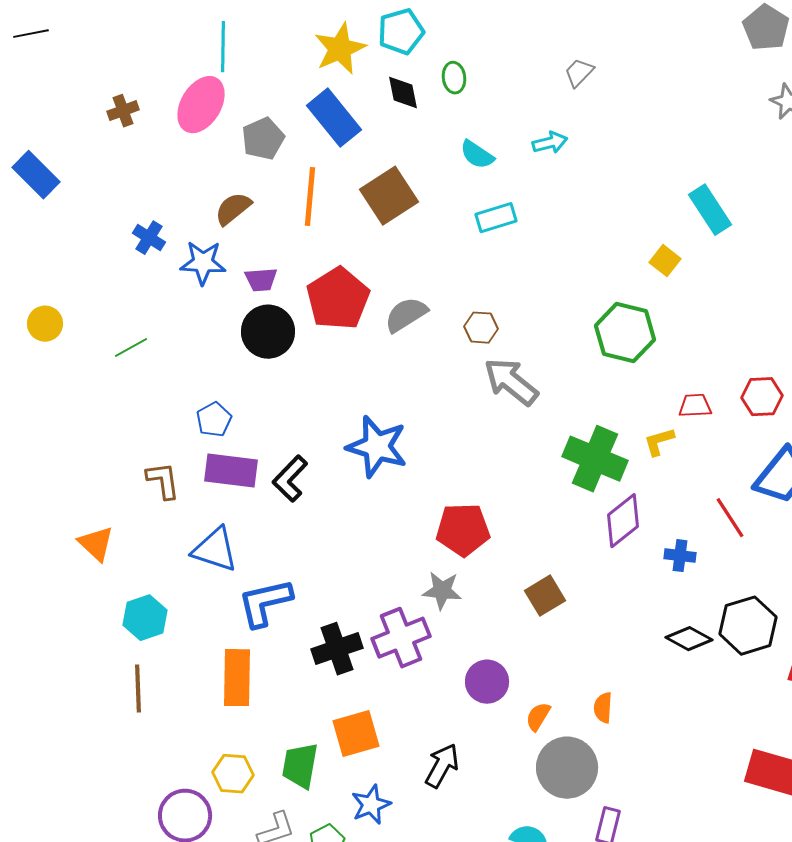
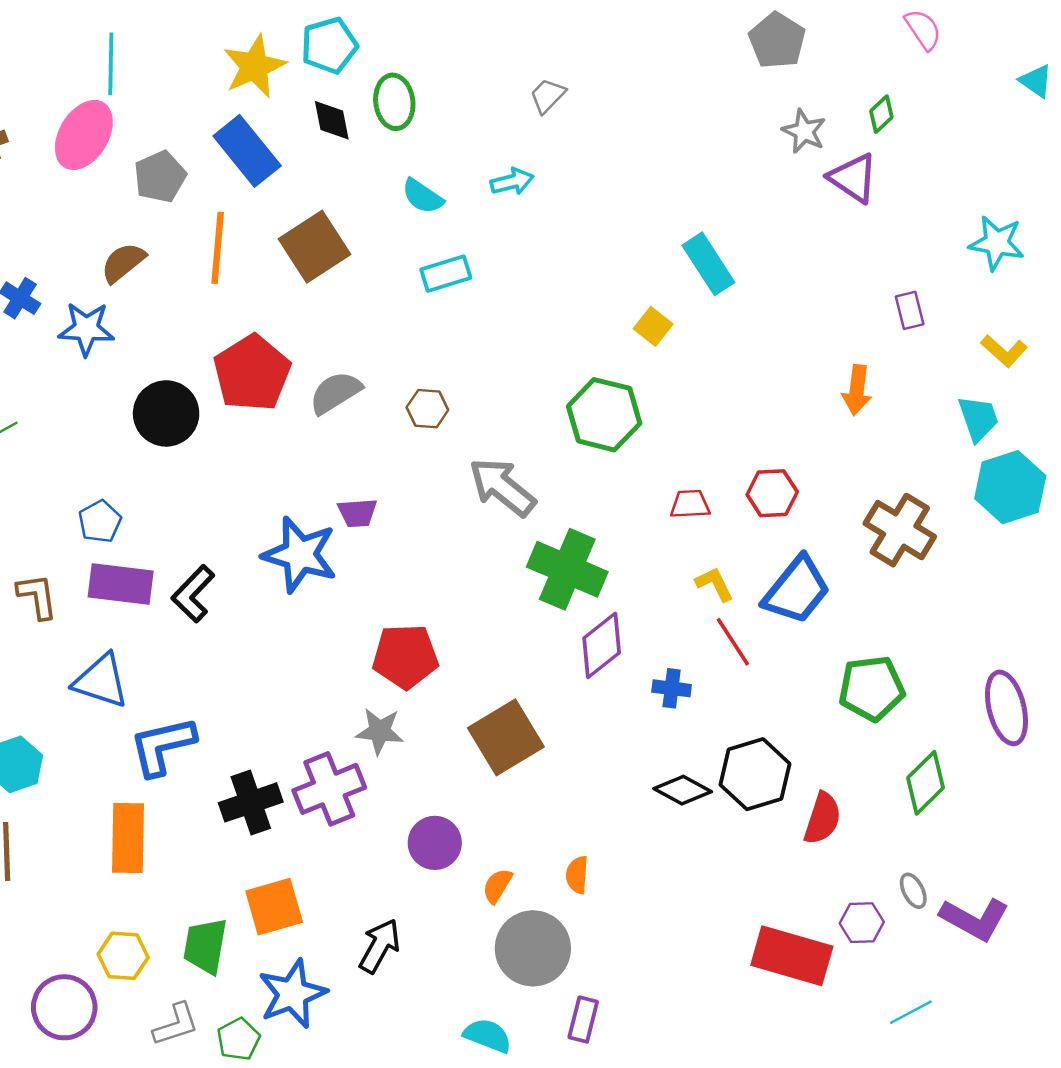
green ellipse: (454, 78) -> (394, 102), size x1.4
purple trapezoid: (261, 280) -> (357, 513), moved
gray arrow: (511, 382) -> (502, 487), moved
yellow L-shape: (659, 442) -> (714, 584), moved, turned 80
brown square: (545, 596) -> (506, 737), size x1.5
blue star: (371, 805) -> (292, 994), size x1.4

